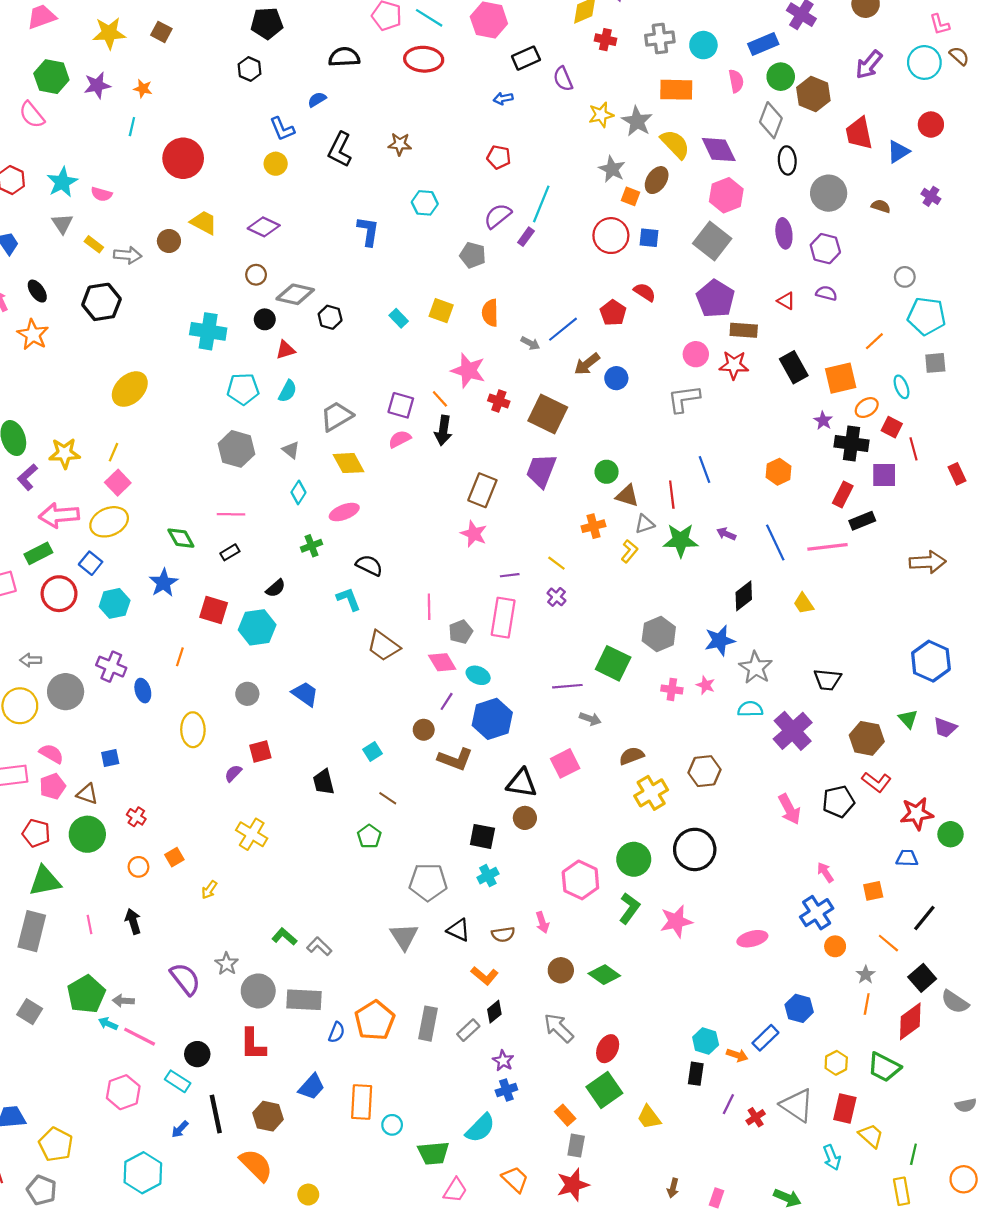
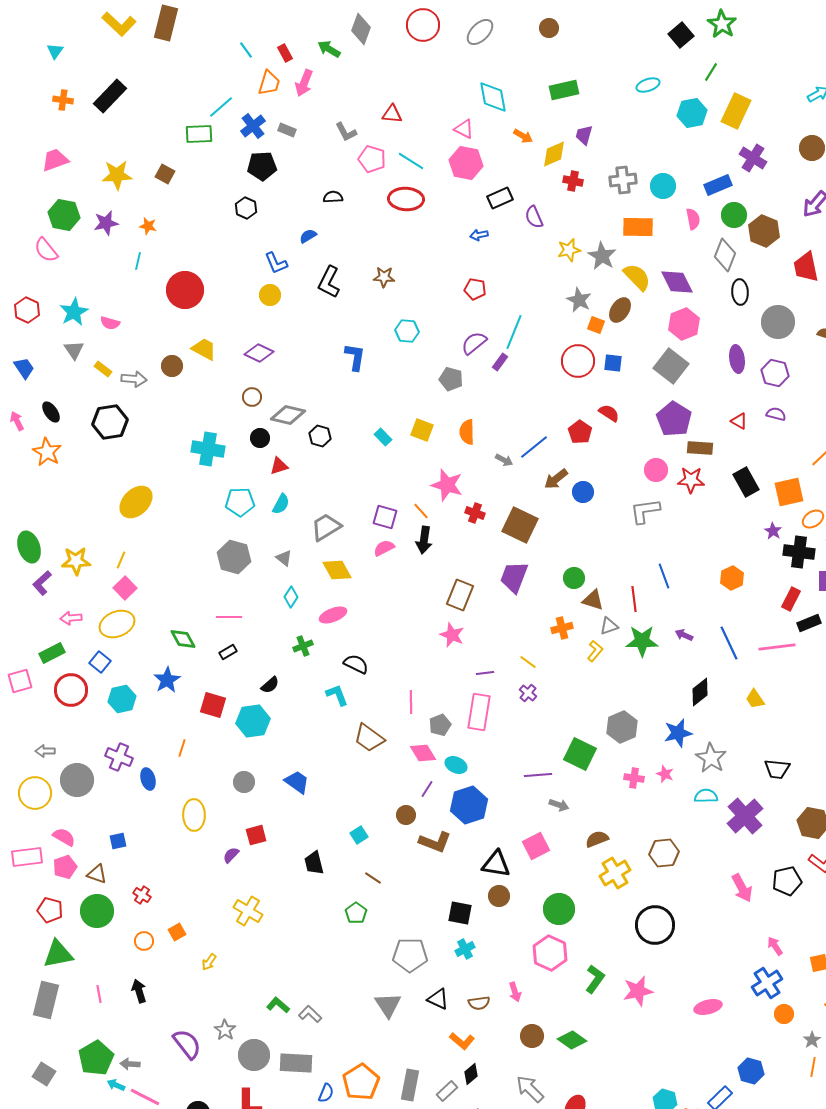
black semicircle: (344, 57) -> (333, 197), size x0.7
pink arrow: (59, 515) -> (71, 618), size x0.6
green circle: (634, 859) -> (559, 909), moved

